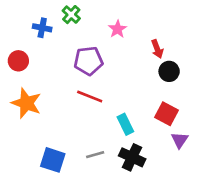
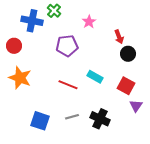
blue cross: (42, 28) -> (32, 21), size x1.5
red line: (90, 97) -> (68, 85), moved
cyan rectangle: (125, 124) -> (95, 77), moved, turned -35

